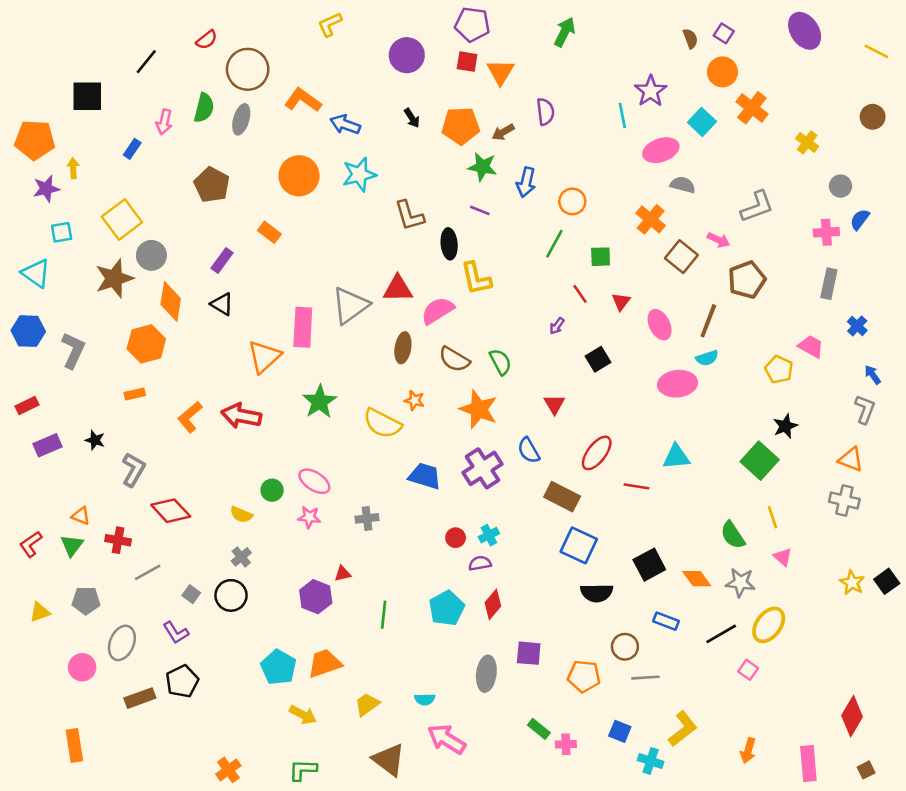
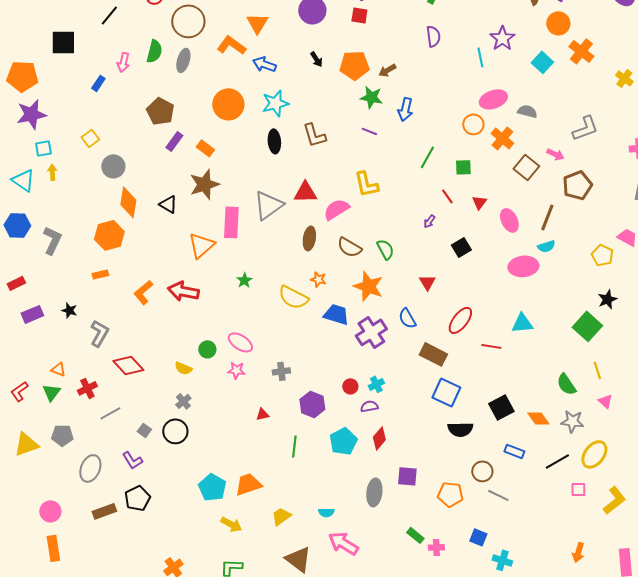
orange triangle: (500, 72) -> (257, 23), moved
purple semicircle: (545, 112) -> (433, 36), moved
pink ellipse: (661, 150) -> (493, 99), moved
yellow arrow: (73, 168) -> (52, 172), moved
purple star: (46, 189) -> (31, 114), size x1.4
orange circle: (572, 201) -> (473, 124), moved
yellow square: (122, 219) -> (90, 138), size x0.6
black ellipse: (449, 244) -> (274, 141), moved
purple rectangle: (222, 260) -> (174, 141), moved
brown star: (114, 278) -> (204, 184), moved
green star: (320, 402) -> (244, 280), size x0.6
blue trapezoid: (425, 476) -> (336, 314), moved
red cross: (118, 540) -> (87, 388), turned -36
purple hexagon: (316, 597) -> (312, 404), moved
yellow triangle: (40, 612) -> (26, 444), size x1.5
pink circle: (82, 667) -> (50, 511), moved
pink square: (748, 670) -> (578, 489), turned -35
gray line: (645, 678) -> (498, 495), turned 30
yellow L-shape: (683, 729) -> (614, 500), moved

